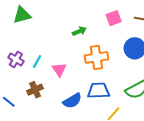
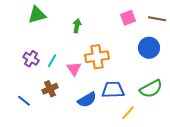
green arrow: (79, 31) -> (77, 26), moved, turned -56
orange cross: (96, 57) -> (97, 57), moved

